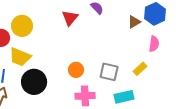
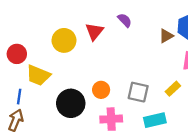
yellow circle: (22, 26) -> (64, 40), moved
black circle: (34, 82) -> (71, 103), moved

